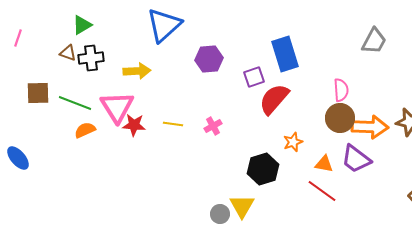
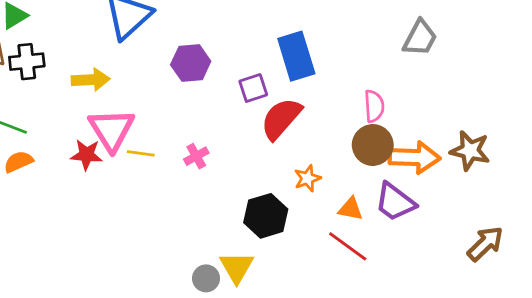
pink triangle: (117, 107) -> (112, 130), moved

